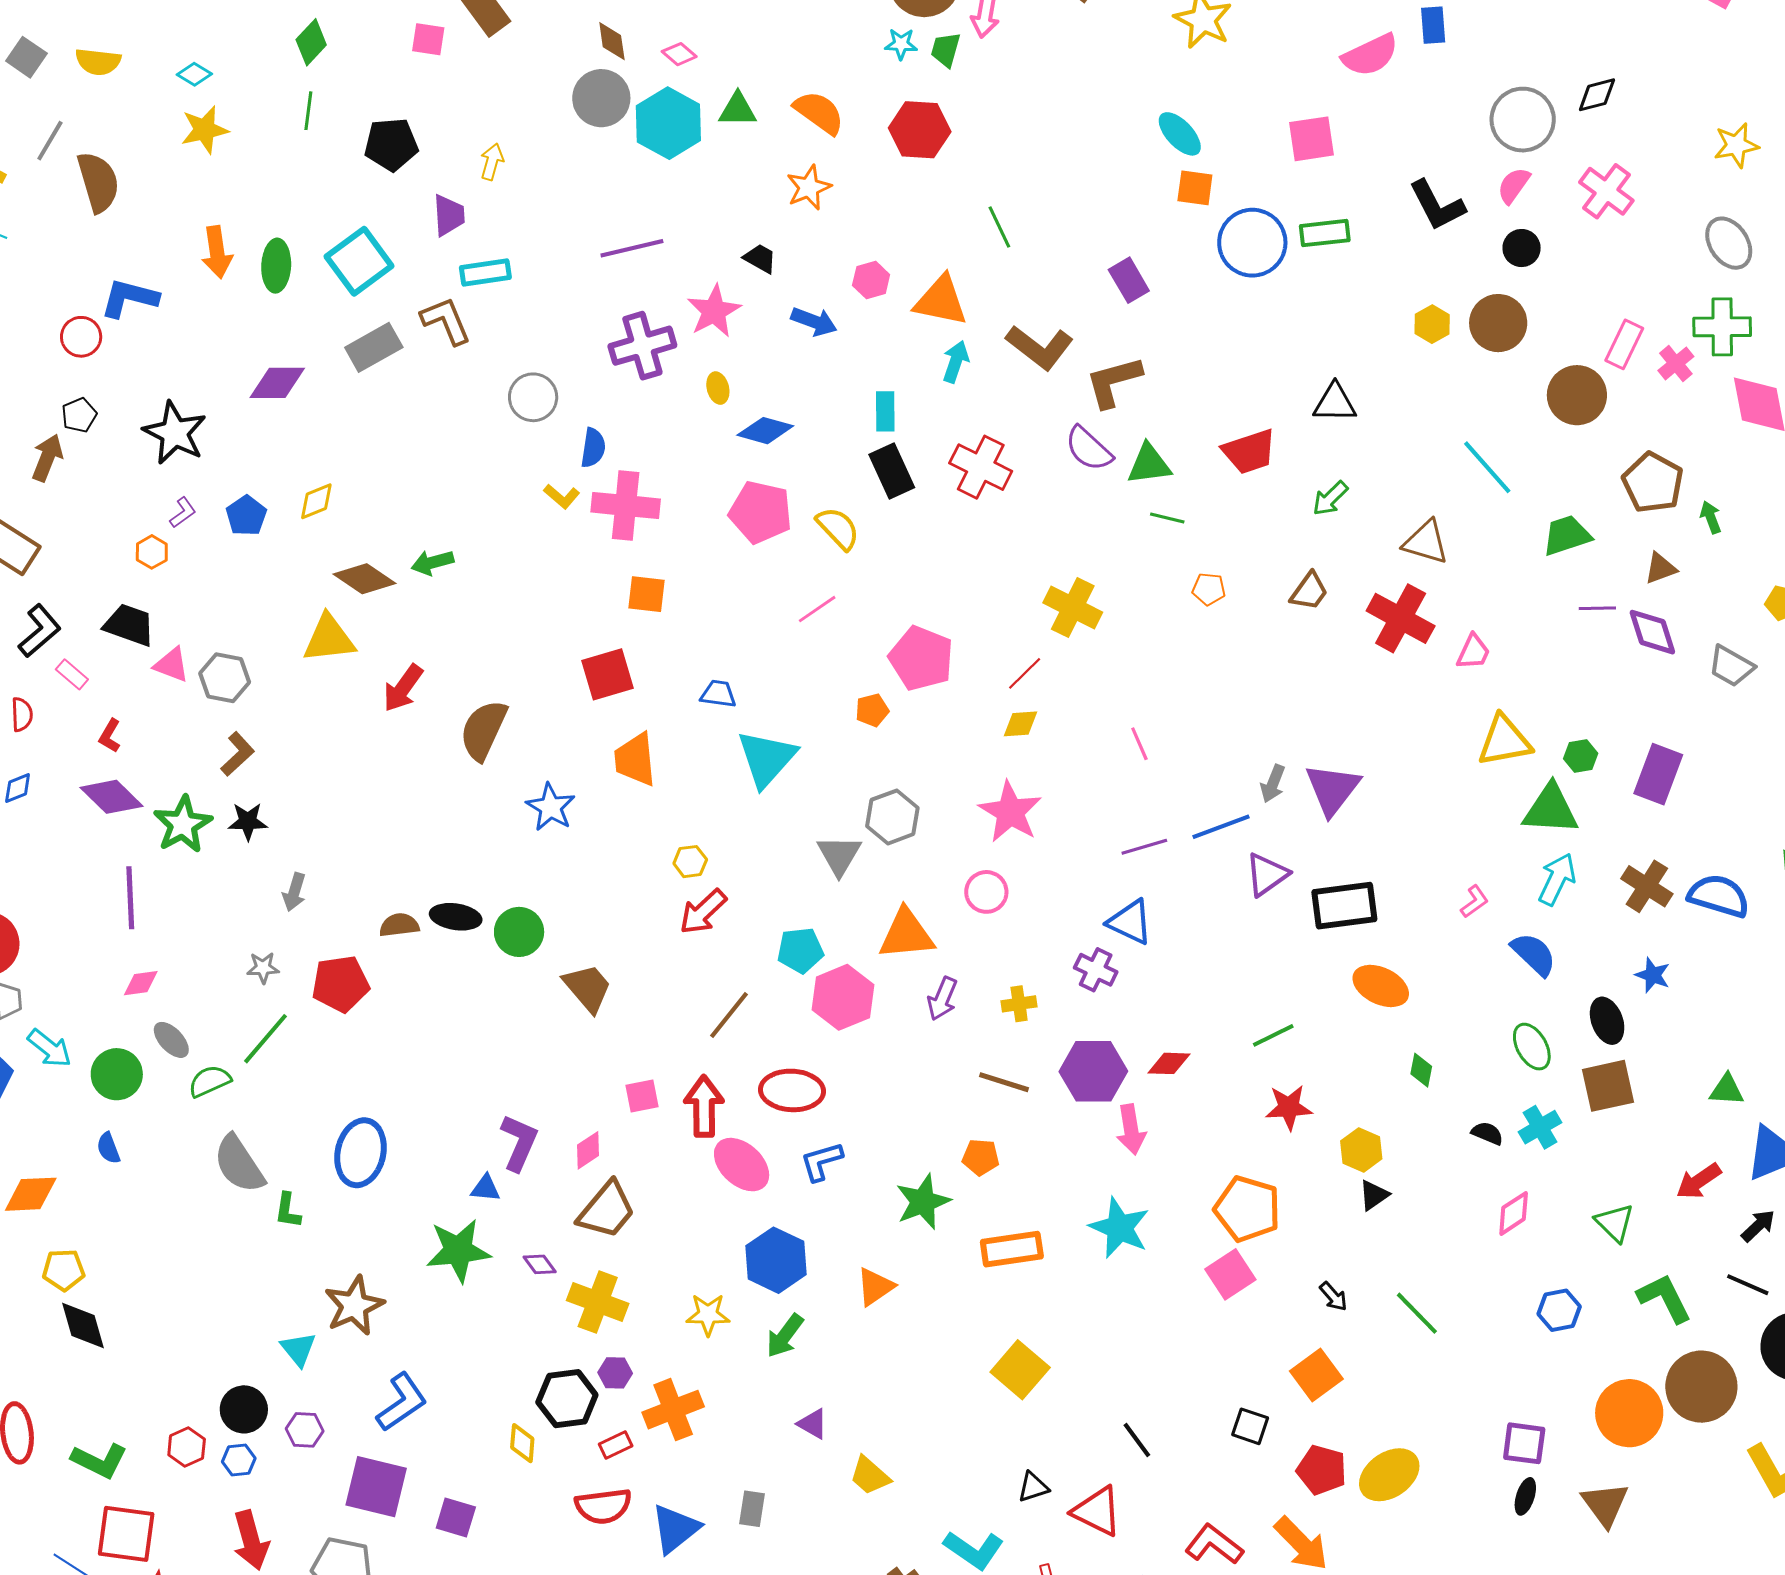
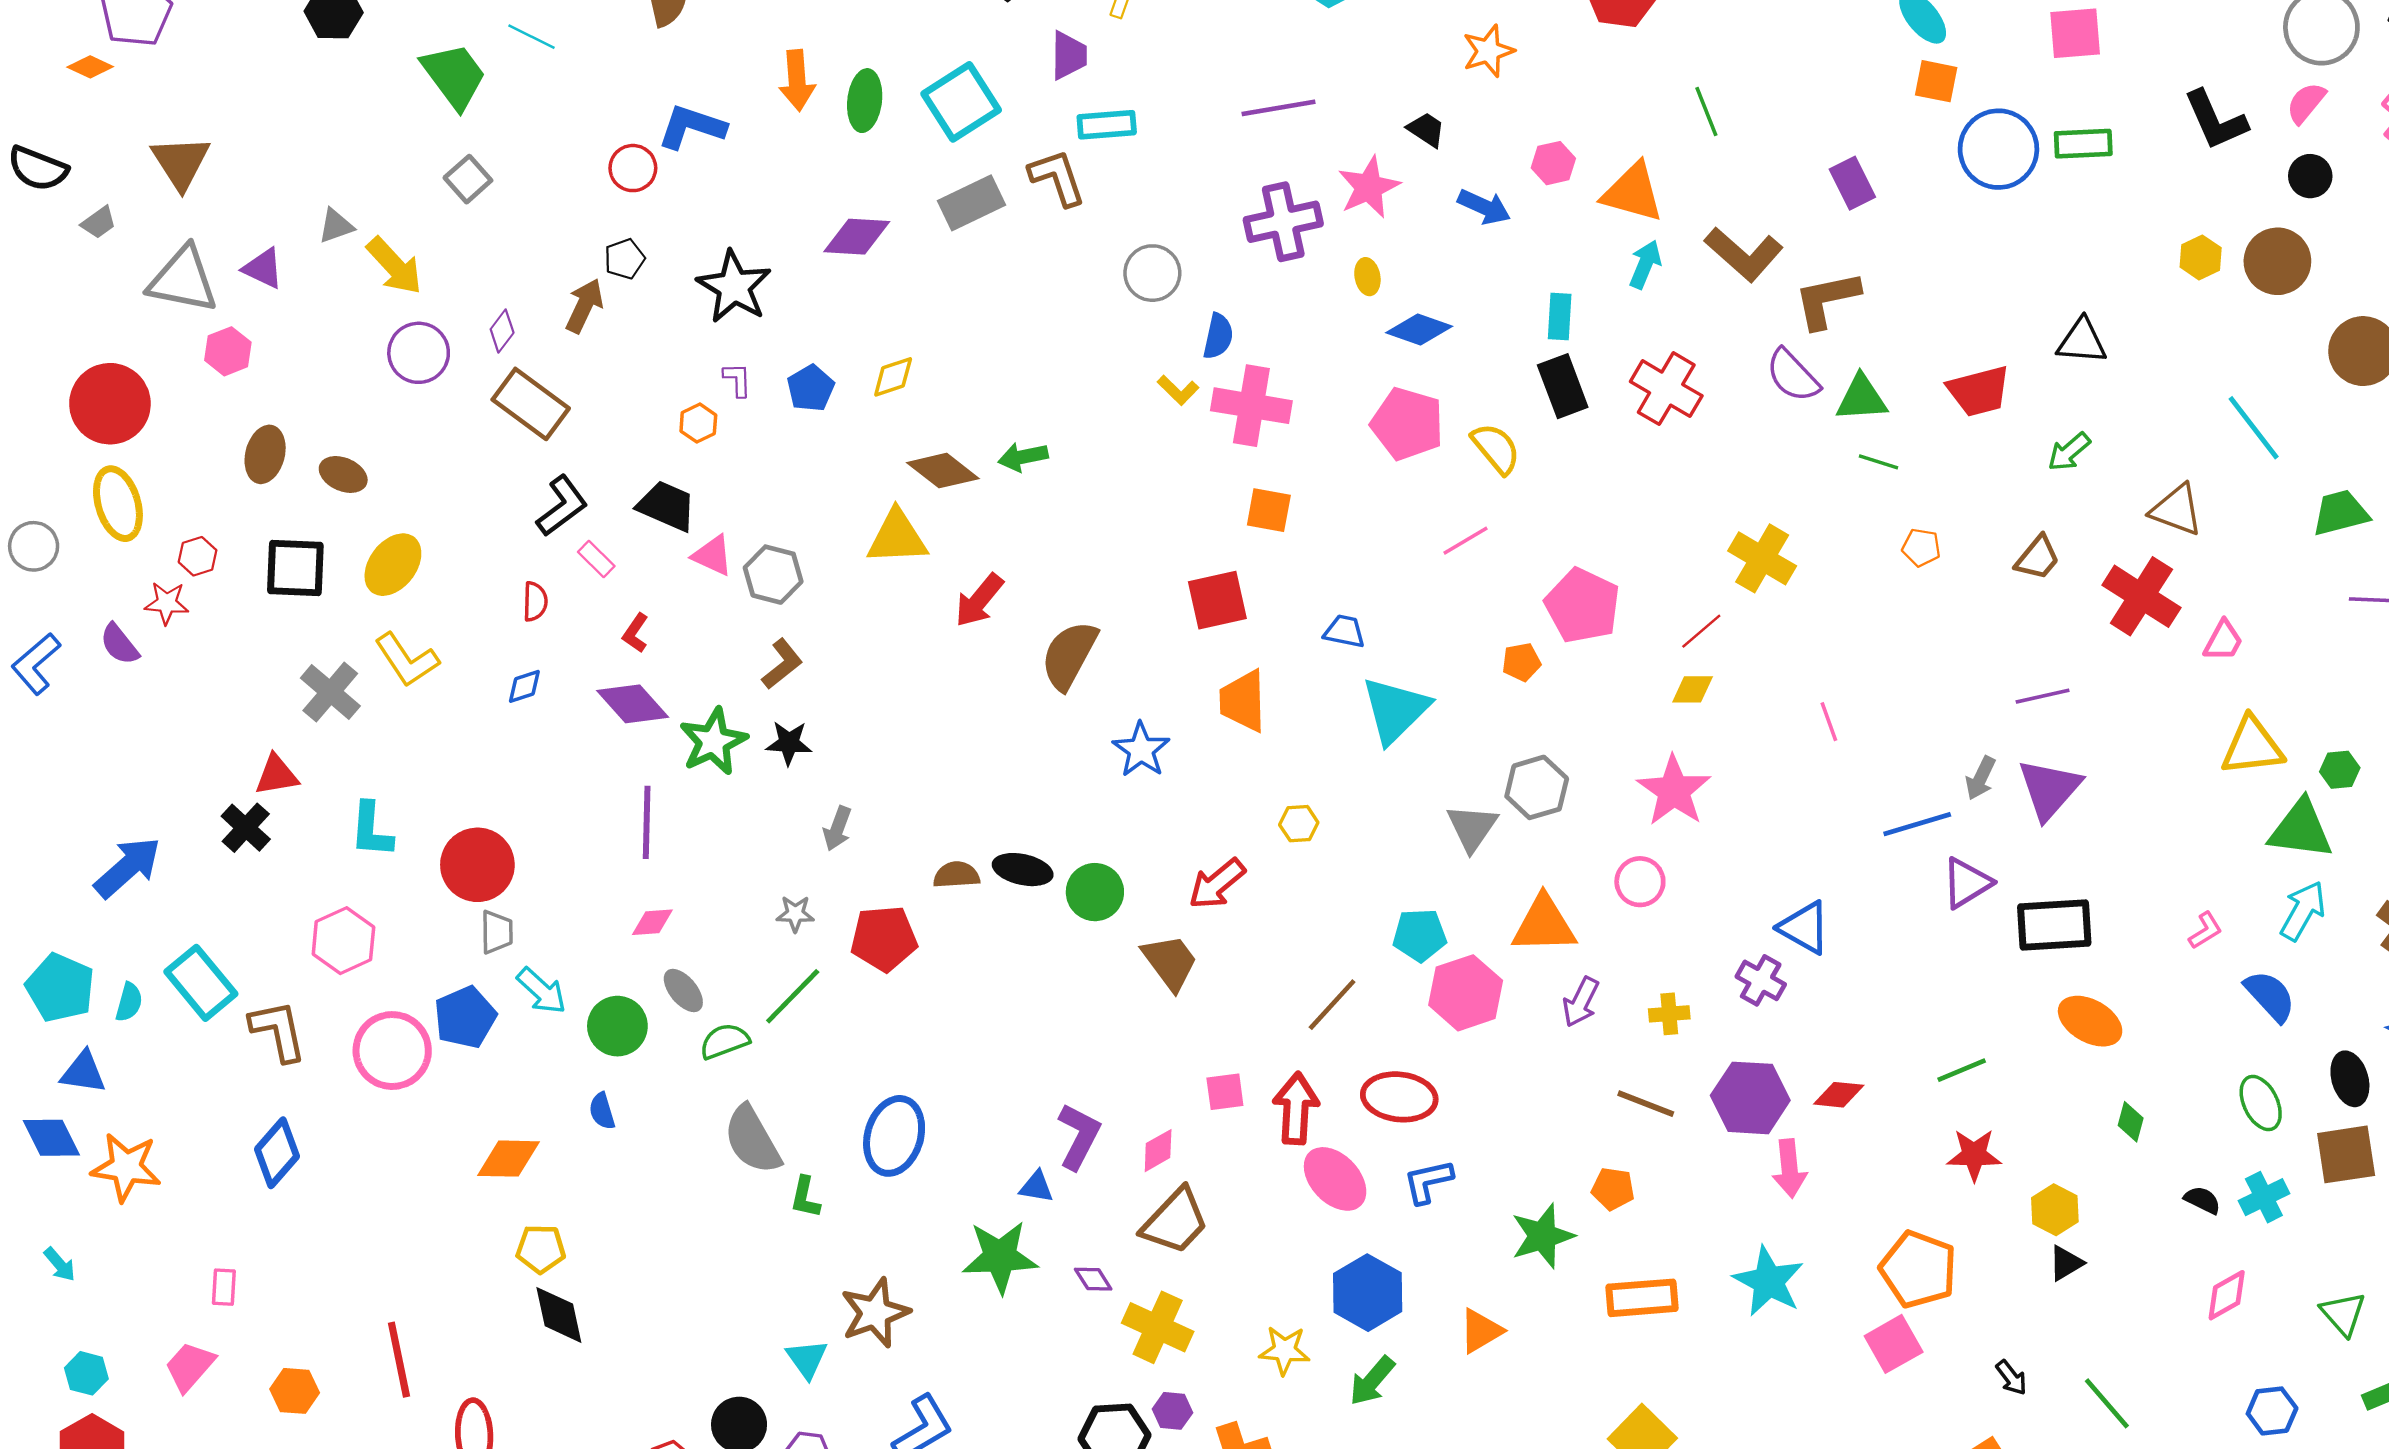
purple L-shape: (183, 512) -> (737, 380), turned -60
purple line: (1144, 847) -> (2043, 696), moved
red arrow: (703, 912) -> (1217, 884), moved

